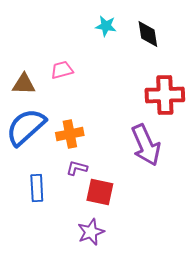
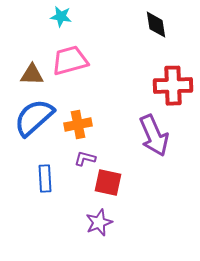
cyan star: (106, 26) -> (61, 17), moved
pink trapezoid: (62, 70) -> (70, 61), size x1.6

